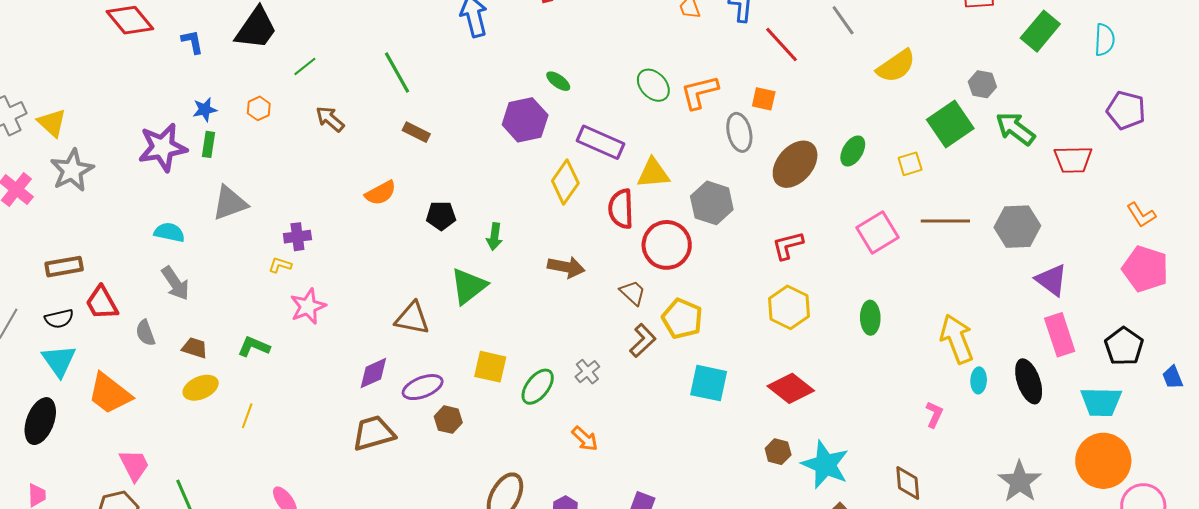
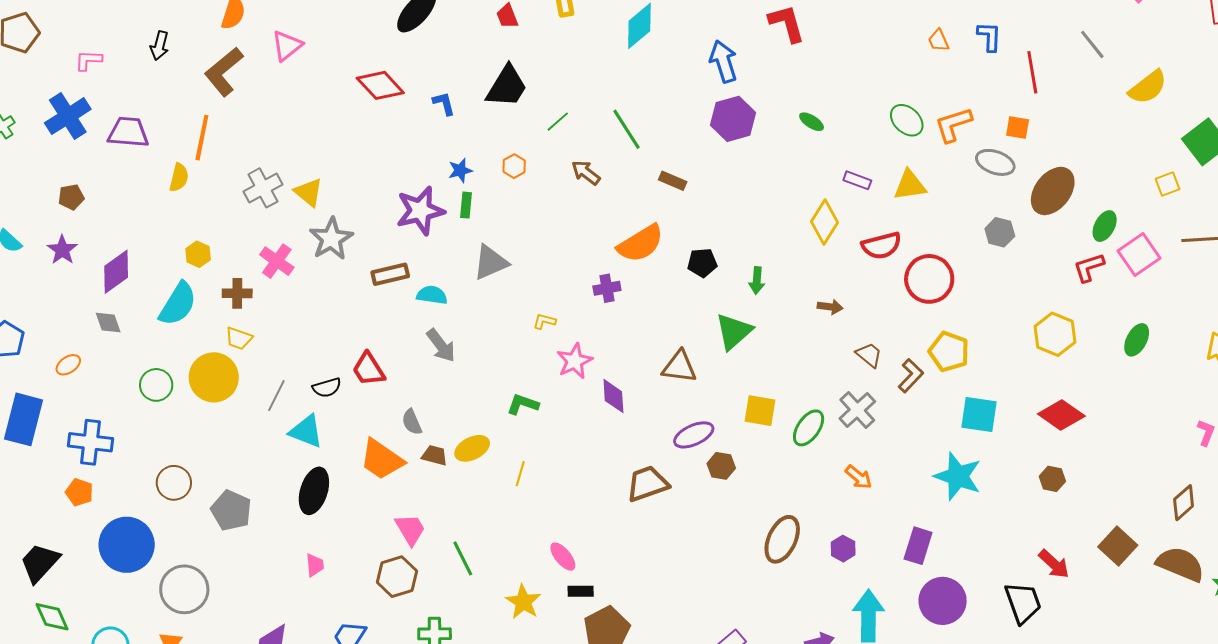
red line: (782, 44) -> (1032, 72), turned 36
green line: (397, 73) -> (627, 129), moved
purple hexagon: (525, 120) -> (733, 119), moved
gray ellipse: (739, 132) -> (995, 162), turned -54
purple rectangle: (601, 142) -> (857, 180), size x0.6
green ellipse: (853, 151) -> (1105, 226), moved
yellow triangle: (653, 173) -> (910, 185), moved
orange semicircle: (381, 193) -> (641, 243), size x1.5
gray hexagon: (712, 203) -> (1000, 232), moved, size x0.7
red semicircle: (621, 209) -> (881, 246), turned -99
purple cross: (297, 237) -> (607, 288), moved
red L-shape: (788, 245) -> (1089, 267), moved
brown rectangle: (64, 267) -> (390, 274), moved
brown arrow: (566, 267) -> (830, 307), size x0.7
brown trapezoid: (633, 293) -> (869, 355), moved
green ellipse: (870, 318) -> (1137, 340), turned 32
gray semicircle: (145, 333) -> (412, 422), moved
brown trapezoid: (195, 348) -> (435, 455), moved
cyan triangle: (59, 361) -> (306, 431), moved, turned -30
gray cross: (587, 372) -> (857, 410), size x1.5
purple diamond: (373, 373) -> (613, 396), moved, turned -66
cyan star: (825, 465) -> (958, 476), moved
brown diamond: (908, 483) -> (1184, 503), turned 57

